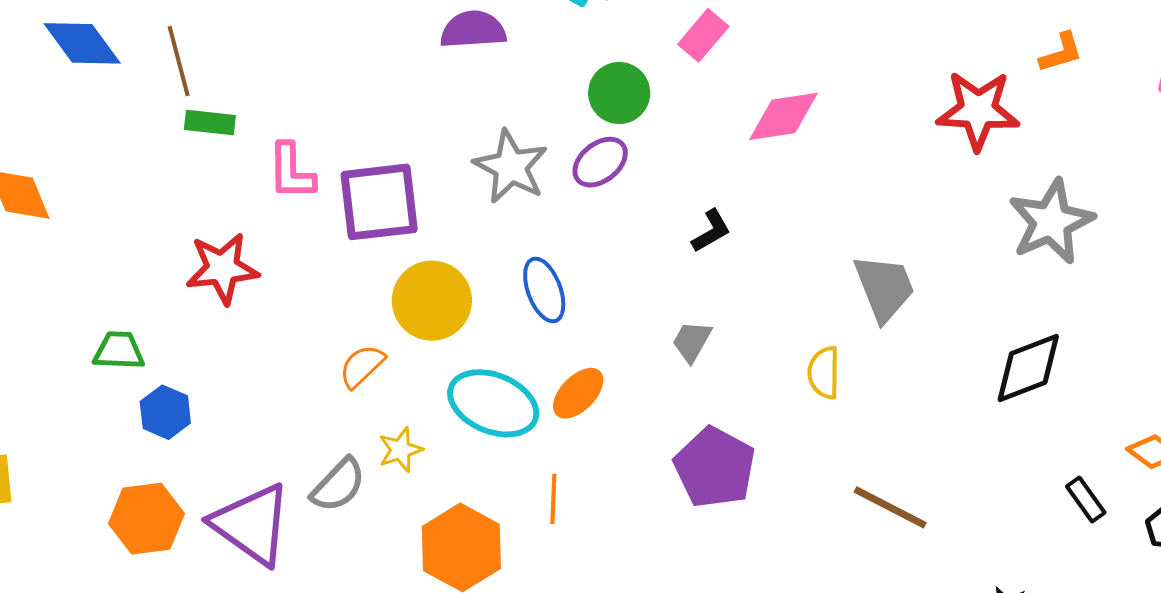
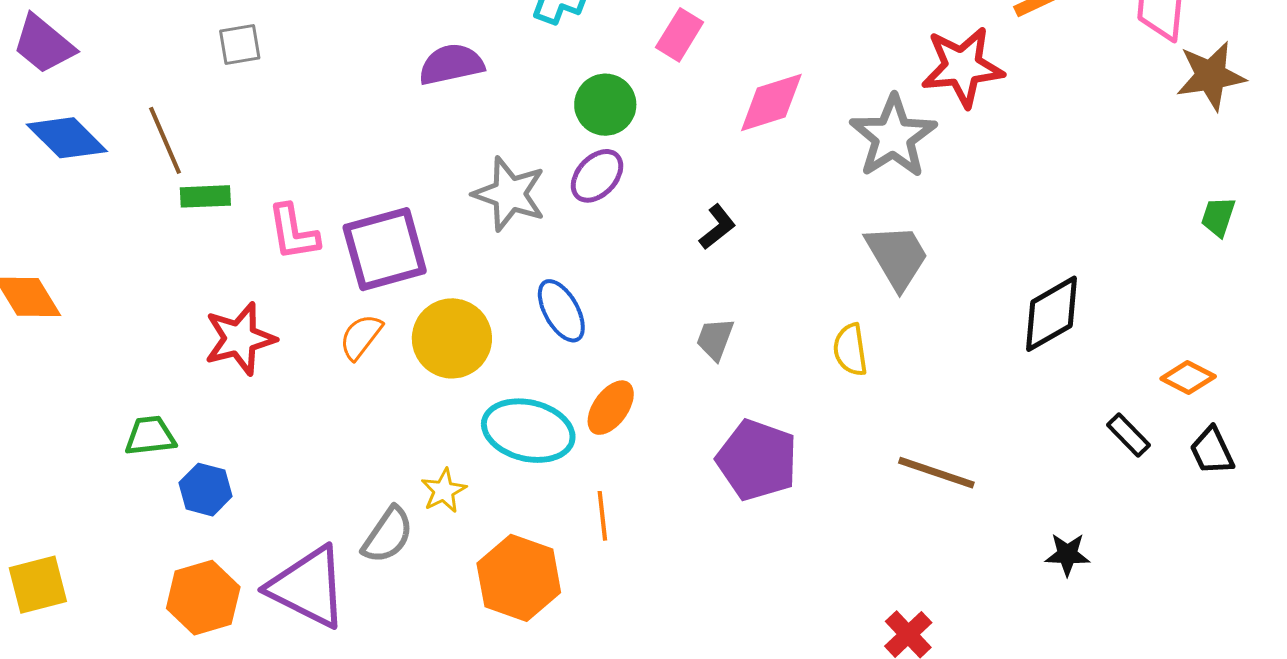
gray star: (1051, 222) -> (893, 137), moved
orange semicircle: (362, 366) -> (361, 337), moved

